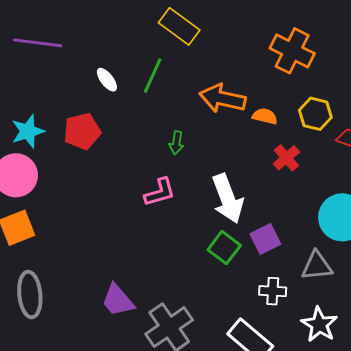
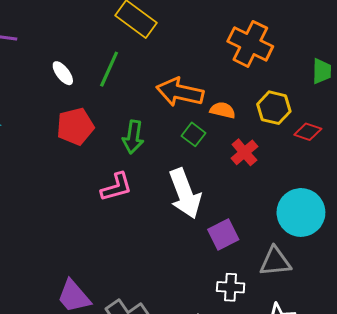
red pentagon: (82, 131) -> (75, 126), moved
green arrow: (176, 143) -> (133, 137), size x1.4
green square: (224, 248) -> (194, 134), moved, size x0.7

